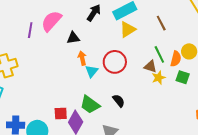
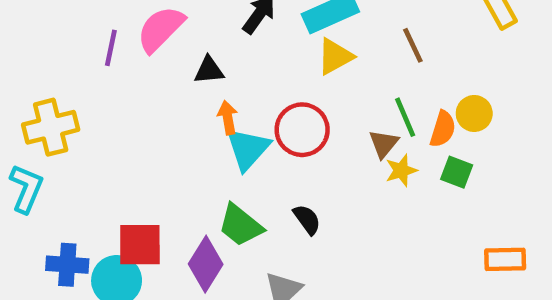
brown triangle: (150, 66) -> (384, 144), turned 48
cyan triangle: (92, 71) -> (248, 149), size x1.5
red square: (61, 114) -> (140, 245), moved, size x1.5

